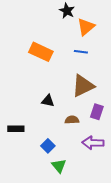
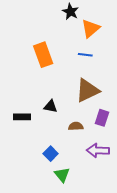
orange rectangle: (41, 52) -> (43, 55), turned 45
black rectangle: (16, 129) -> (22, 117), moved

